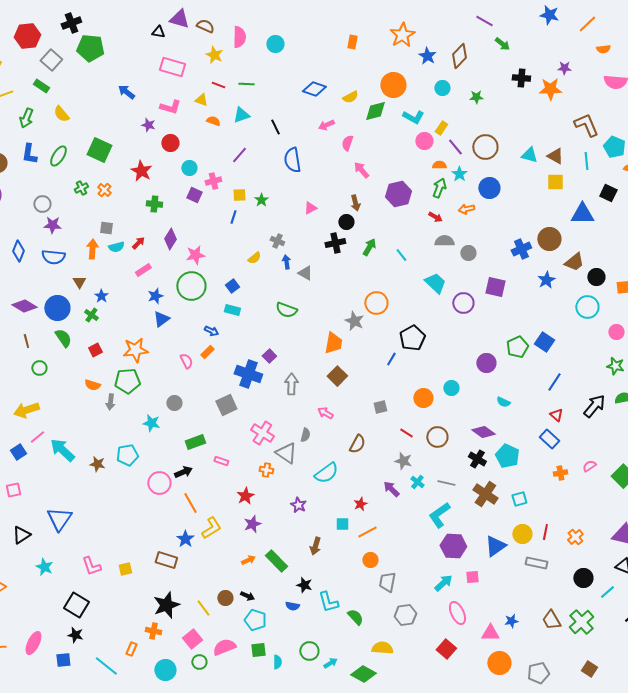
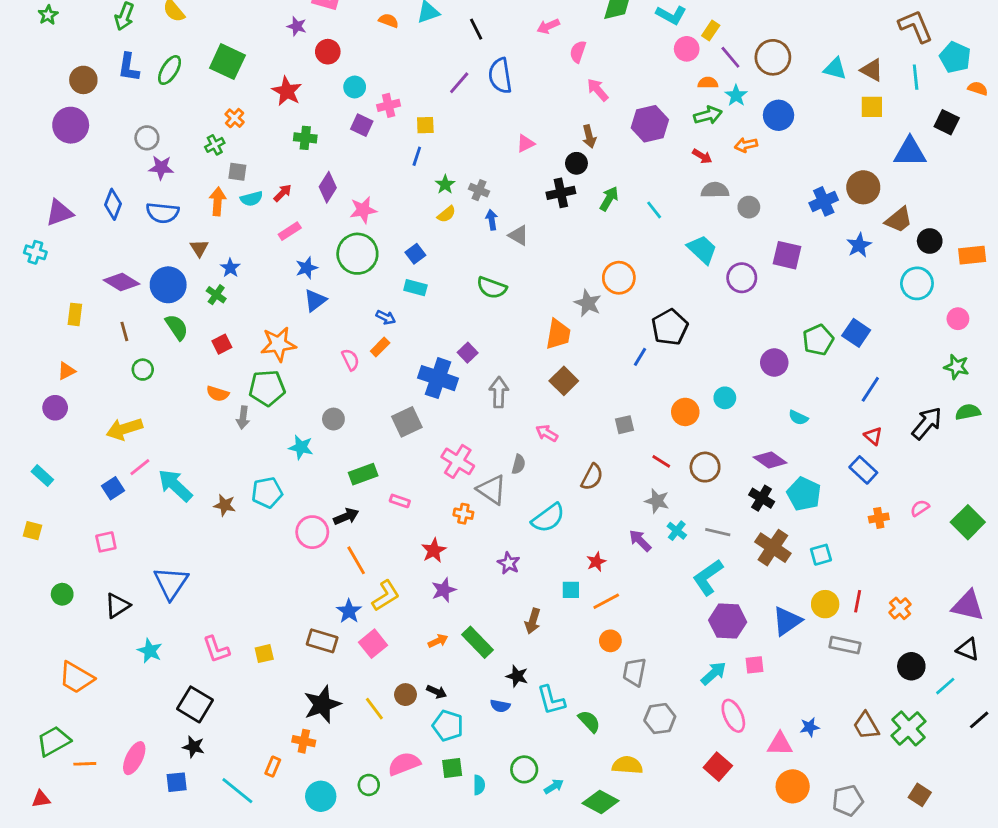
purple line: (239, 155) -> (459, 83), moved
green cross: (81, 188) -> (215, 145), moved
green arrow: (439, 188) -> (708, 115), turned 54
green star: (261, 200) -> (445, 184), moved
pink square: (192, 639) -> (373, 644), moved

